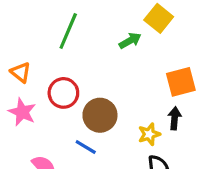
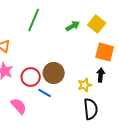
yellow square: (159, 18) -> (97, 24), moved
orange square: (181, 82) -> (105, 52), turned 30
red circle: (63, 93) -> (31, 77), moved

